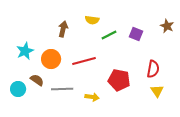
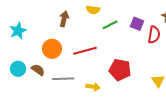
cyan star: (25, 51) -> (18, 31), moved
red semicircle: (153, 69) -> (154, 35), moved
cyan circle: (18, 89) -> (18, 69), moved

